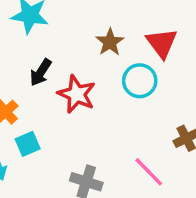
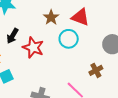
red triangle: (162, 43) -> (80, 17), turned -30

